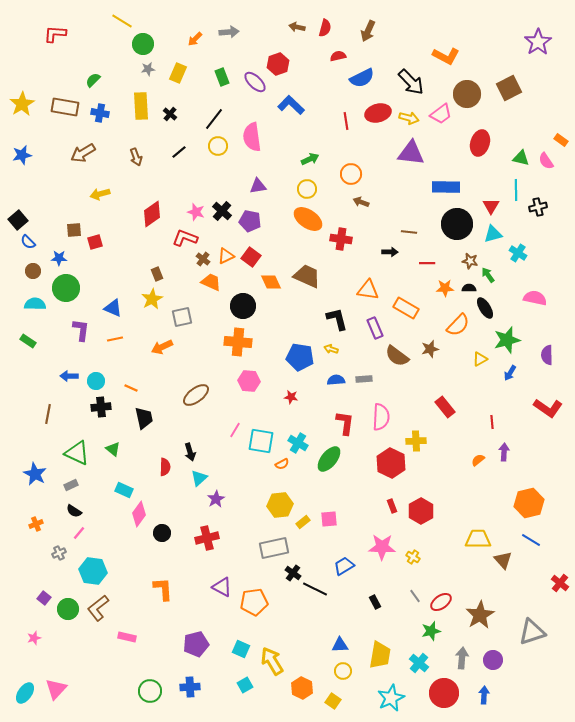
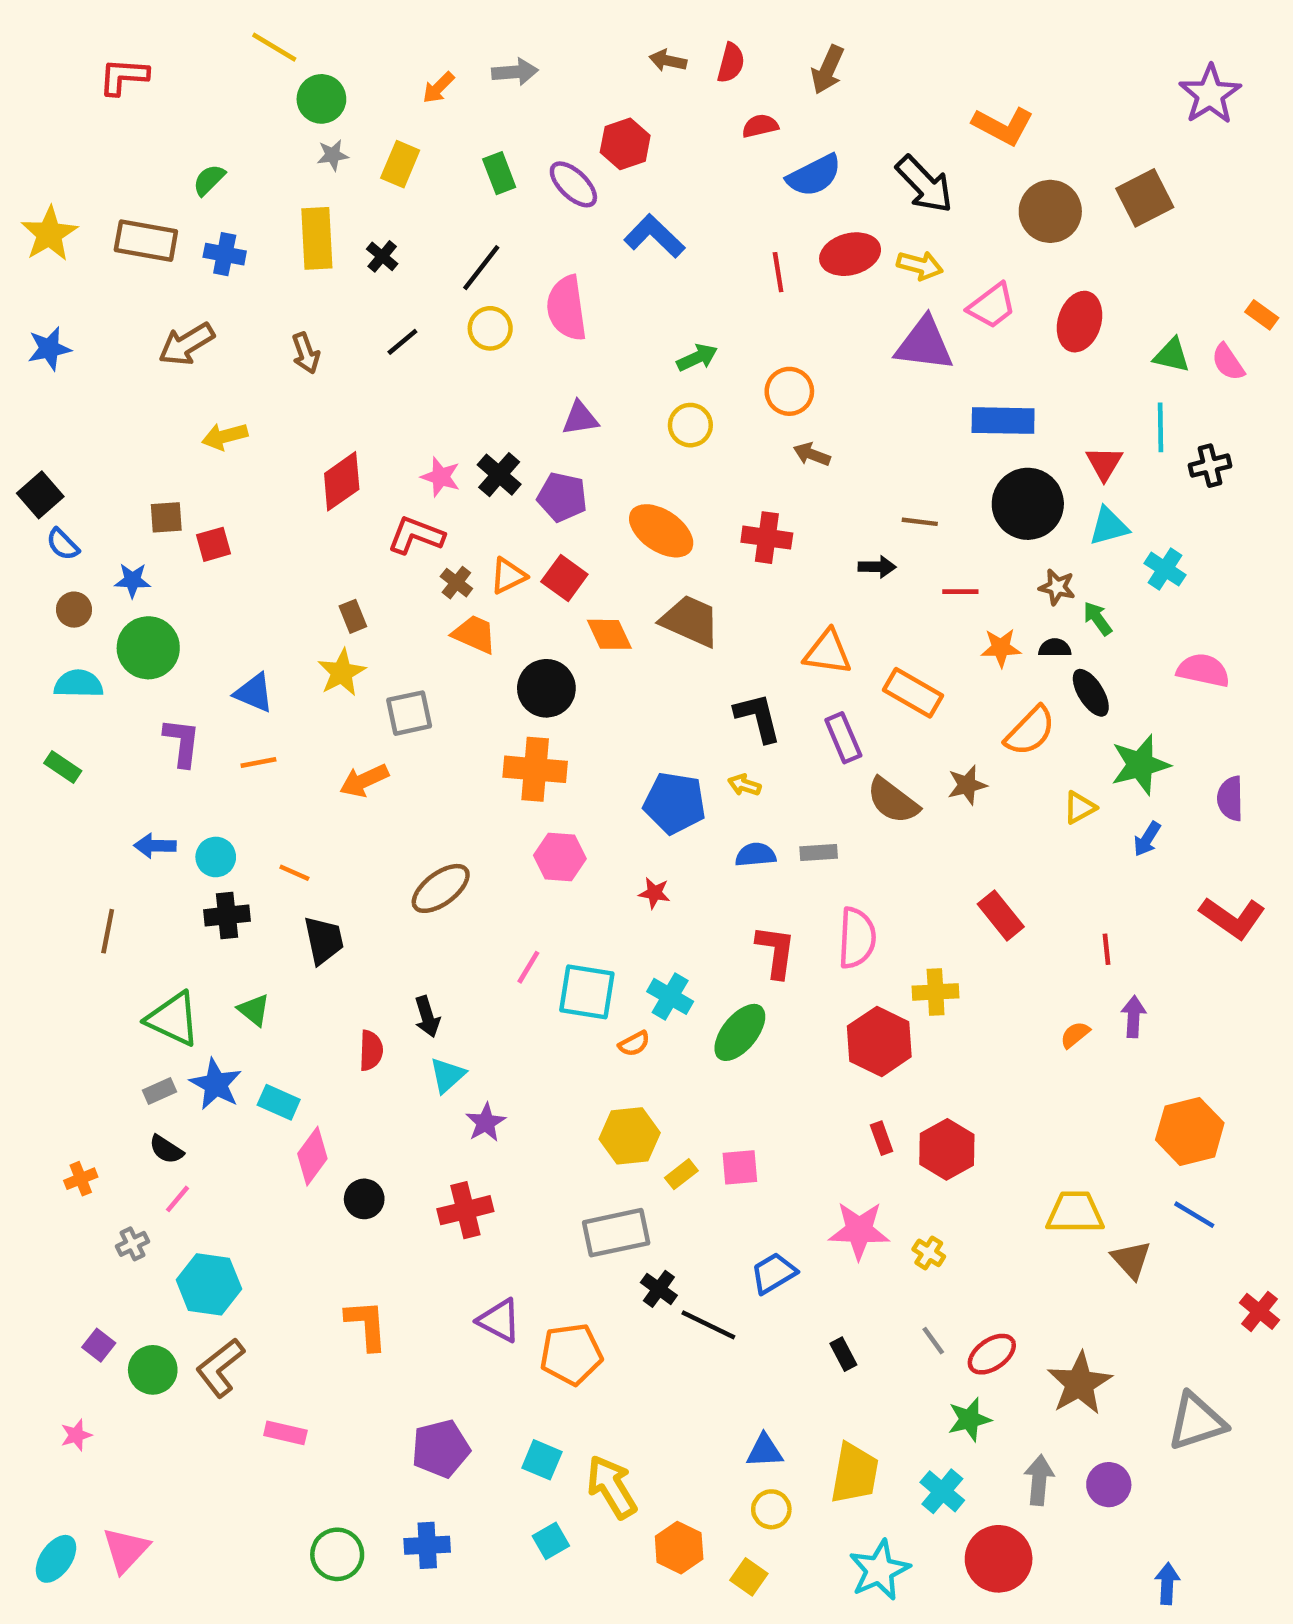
pink trapezoid: (441, 114) -> (992, 306), moved
orange ellipse: (308, 219) -> (661, 531), moved
blue star: (35, 474) -> (216, 1084), moved
blue arrow: (484, 695) -> (1167, 1584), moved

